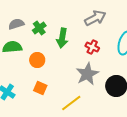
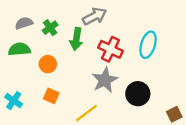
gray arrow: (95, 18) -> (95, 16), moved
red cross: (92, 47) -> (110, 49), size x1.5

